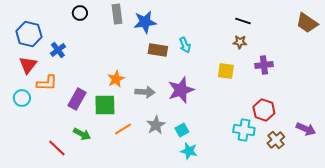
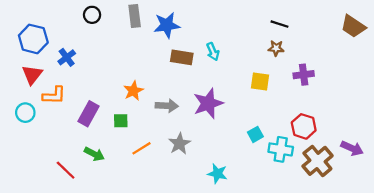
green square: (105, 105) -> (121, 121), size x0.6
cyan square: (182, 130) -> (255, 134), moved
brown cross: (276, 140) -> (317, 161), size x1.5

